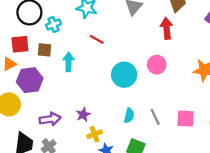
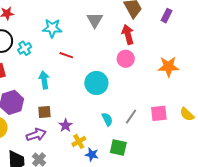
brown square: (45, 50) -> (44, 112), moved
pink circle: (157, 65) -> (126, 59), moved
cyan semicircle: (129, 116) -> (107, 119), turned -32
gray line: (155, 117) -> (131, 117), turned 70

